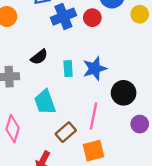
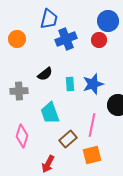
red circle: (92, 18) -> (99, 40), moved

